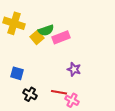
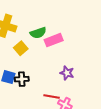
yellow square: (37, 37) -> (21, 48), moved
black cross: (30, 94) -> (22, 79), moved, turned -32

